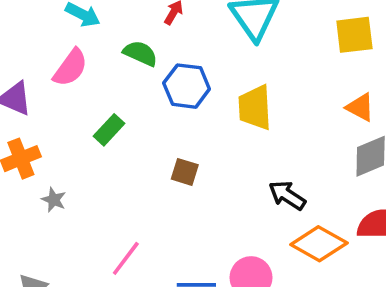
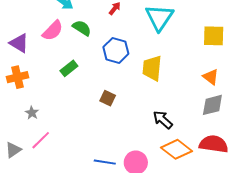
green semicircle: (140, 53) -> (82, 28), moved
gray star: (54, 200) -> (32, 113), moved
pink line: (126, 258) -> (41, 140), moved

